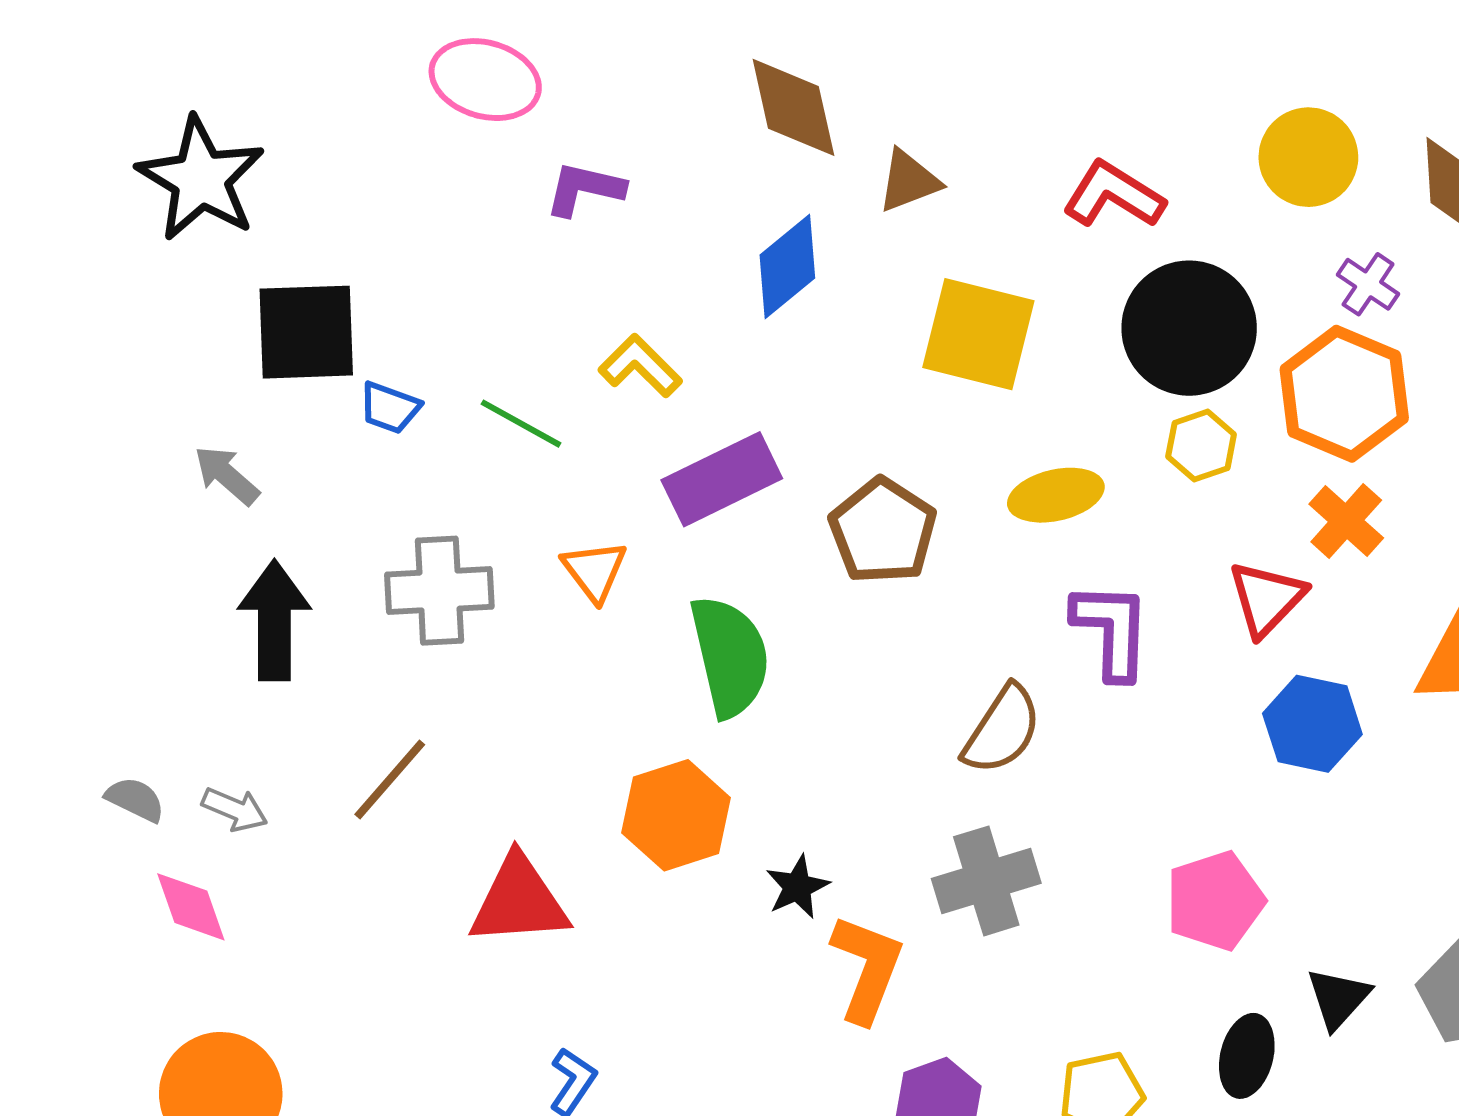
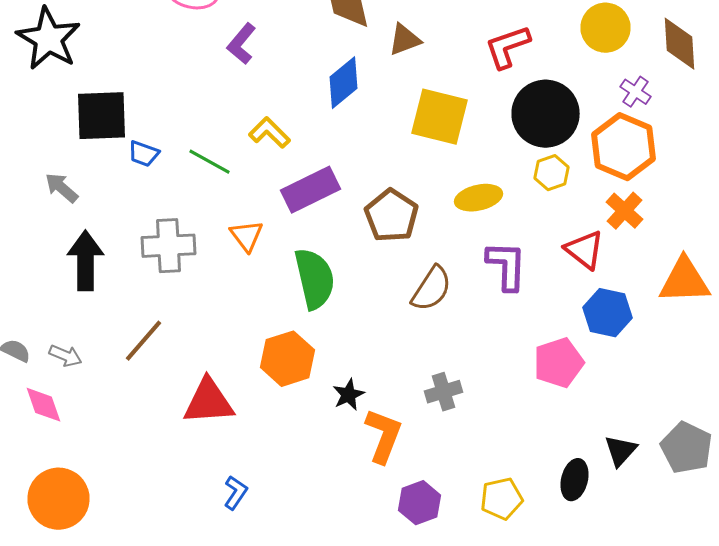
purple L-shape: (585, 189) -> (242, 44), turned -63
red L-shape: (1114, 195) -> (508, 47), turned -51
red triangle: (1267, 599) -> (584, 250), turned -36
brown semicircle: (1002, 730) -> (432, 289), moved
gray cross: (986, 881) -> (444, 392), size x0.7
pink pentagon: (1215, 901) -> (558, 363), moved

